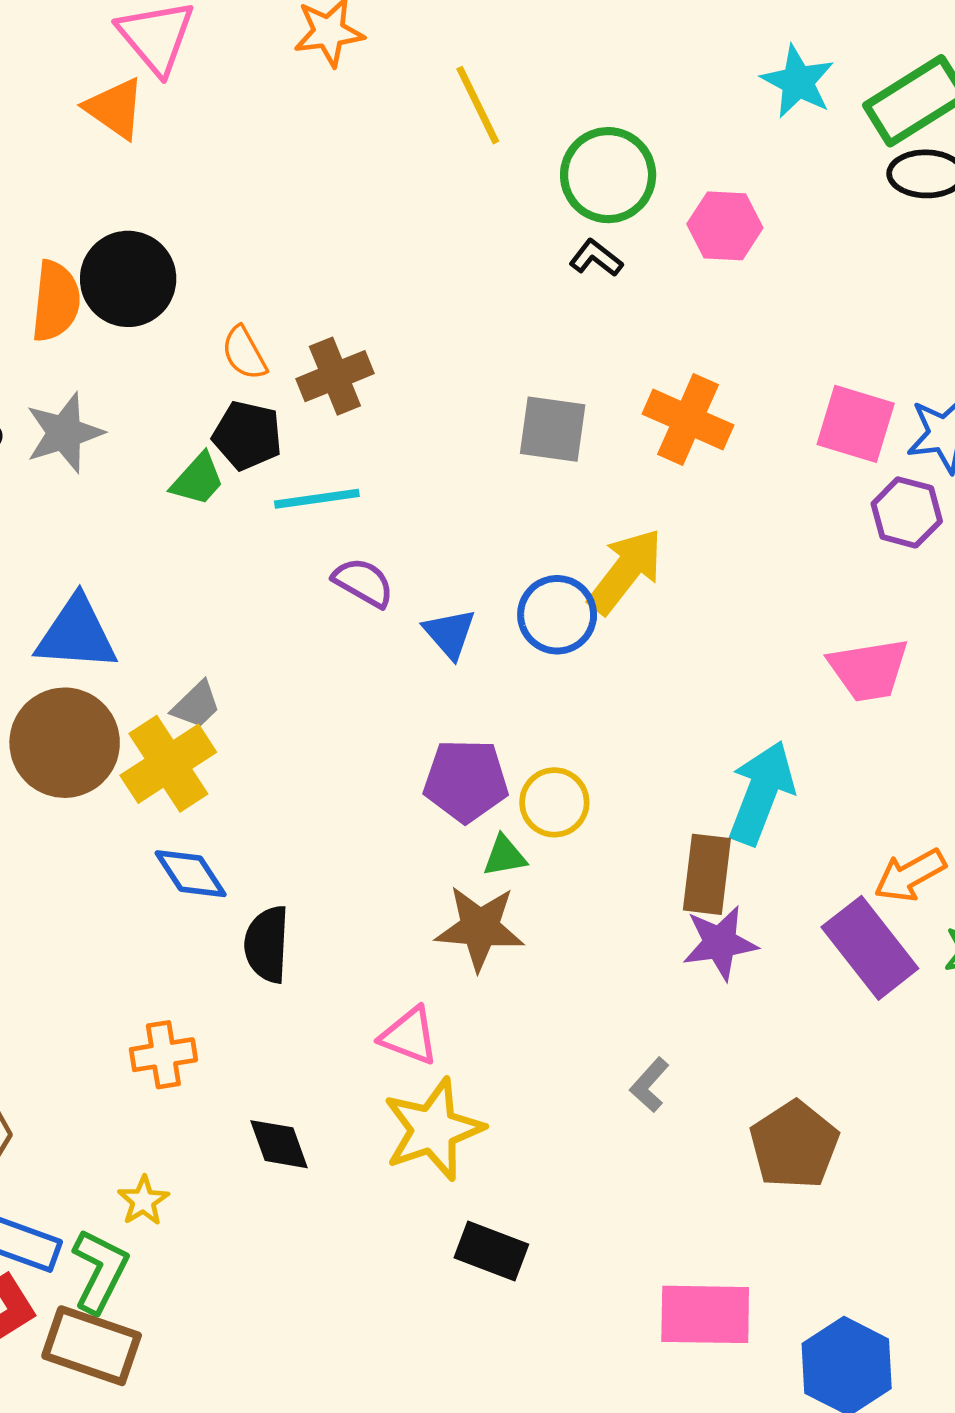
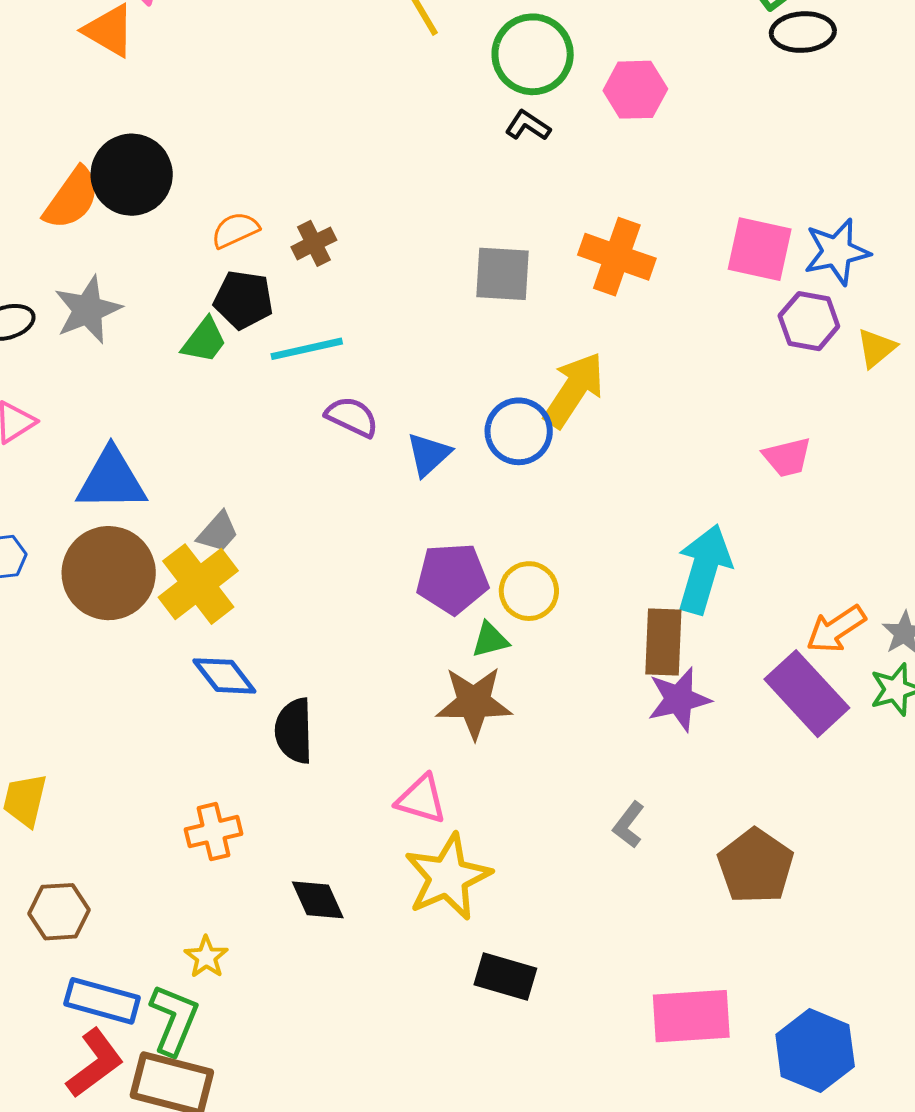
orange semicircle: (56, 301) -> (72, 198), turned 34
orange semicircle: (244, 353) -> (235, 230), turned 99
brown cross: (335, 376) -> (314, 243), size x0.7
blue triangle: (450, 633) -> (429, 454), turned 33
pink trapezoid: (869, 670) -> (787, 457), size x0.7

